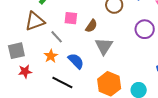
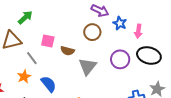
brown semicircle: (91, 26) -> (67, 51), turned 64
gray triangle: (104, 46) -> (88, 66), moved

